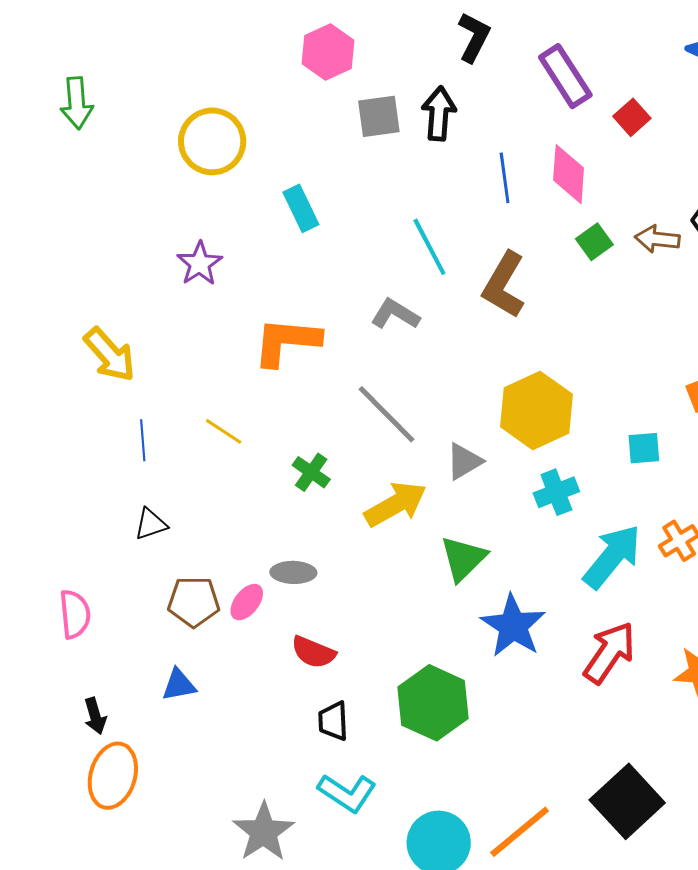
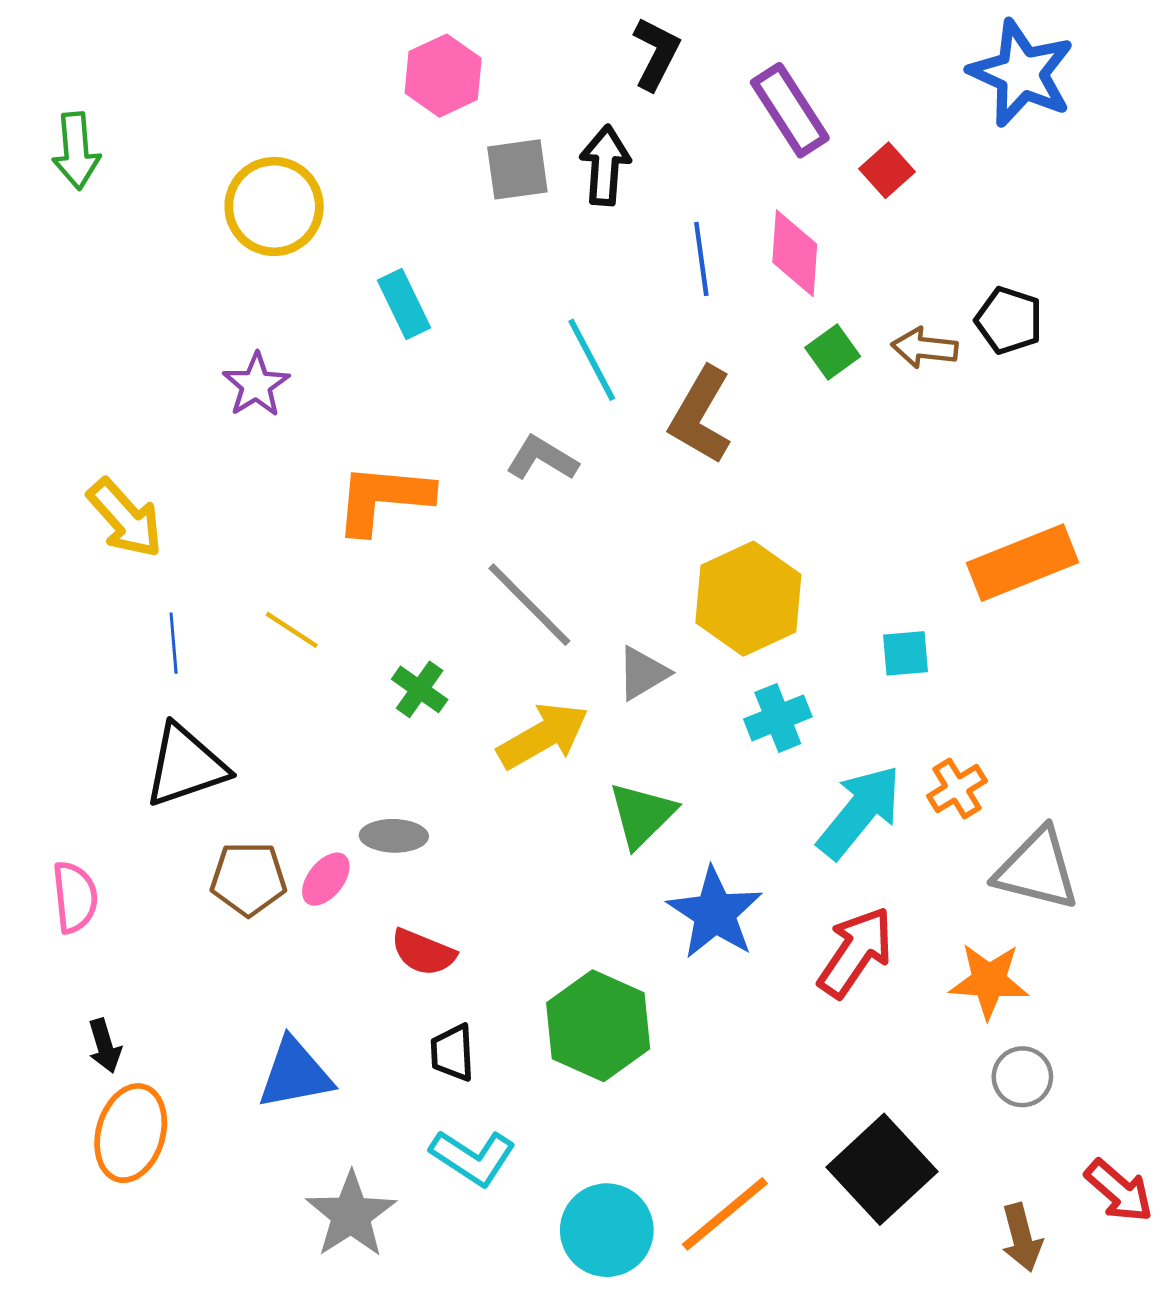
black triangle: (151, 524) -> (185, 766), size x1.8
blue triangle: (179, 685) -> (295, 1074), moved, size x1.5

